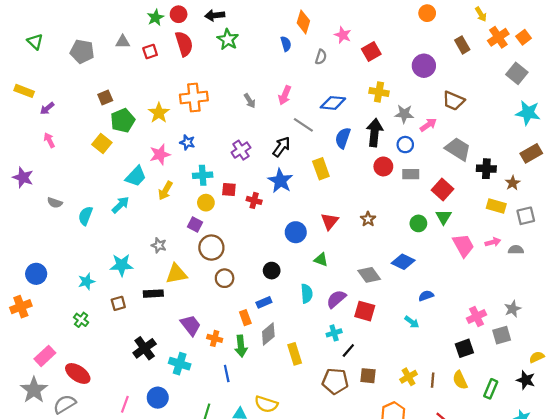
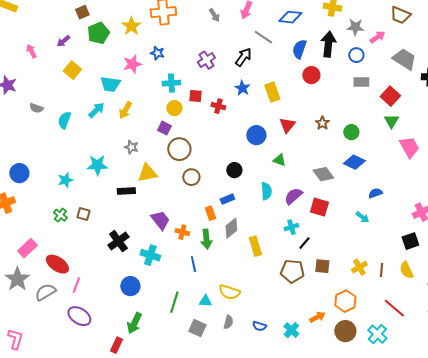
purple arrow: (47, 108) -> (63, 41), moved
yellow square: (102, 143) -> (72, 70), moved
red circle: (383, 166) -> (311, 75), moved
yellow rectangle: (321, 169) -> (272, 92), moved
cyan trapezoid: (136, 176) -> (110, 84), turned 55
blue star: (280, 181) -> (242, 88), size x0.7
yellow arrow: (165, 191) -> (125, 110), moved
green circle: (418, 223) -> (351, 132), moved
brown square: (118, 303) -> (83, 214), moved, turned 32
pink line: (125, 404) -> (76, 285), moved

